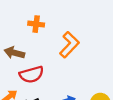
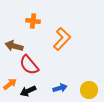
red semicircle: (32, 75) -> (29, 65), turned 65

